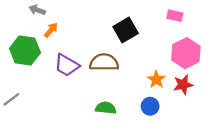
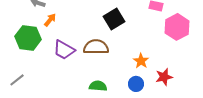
pink hexagon: (186, 53) -> (177, 27), moved
red star: (183, 85) -> (164, 77), moved

